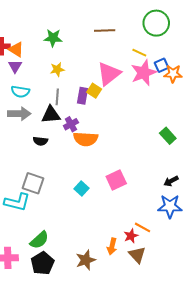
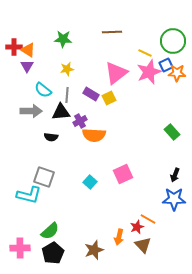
green circle: (156, 23) -> (173, 41), moved
yellow square: (94, 91) -> (109, 98), moved, turned 32
cyan semicircle: (20, 92) -> (43, 90), moved, turned 30
purple rectangle: (83, 96) -> (91, 94), turned -70
black arrow: (171, 181) -> (175, 175), turned -40

